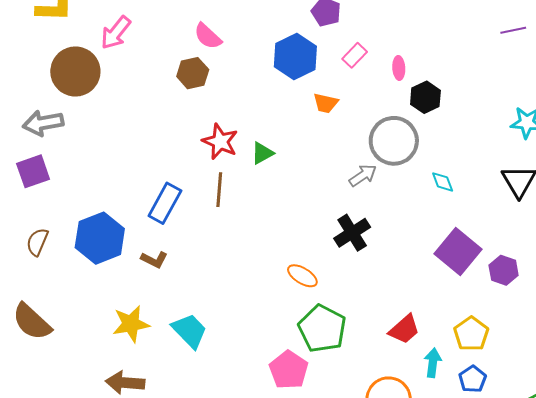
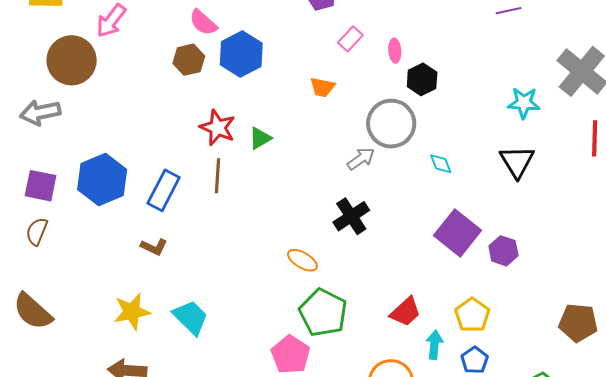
blue hexagon: (295, 56) -> (241, 54), moved
purple square: (33, 171) -> (41, 186), moved, turned 32
blue hexagon: (100, 238) -> (102, 179), moved

